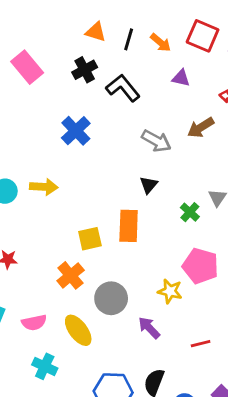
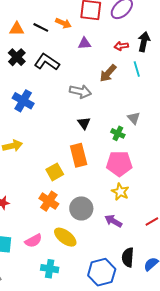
black line: (129, 39) -> (41, 27), turned -63
pink pentagon: (200, 266) -> (119, 164), moved
yellow star: (170, 291) -> (120, 192), turned 30

